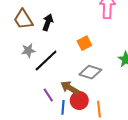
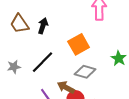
orange square: (84, 43) -> (79, 44), size x1.5
gray star: (28, 50) -> (14, 67), moved

